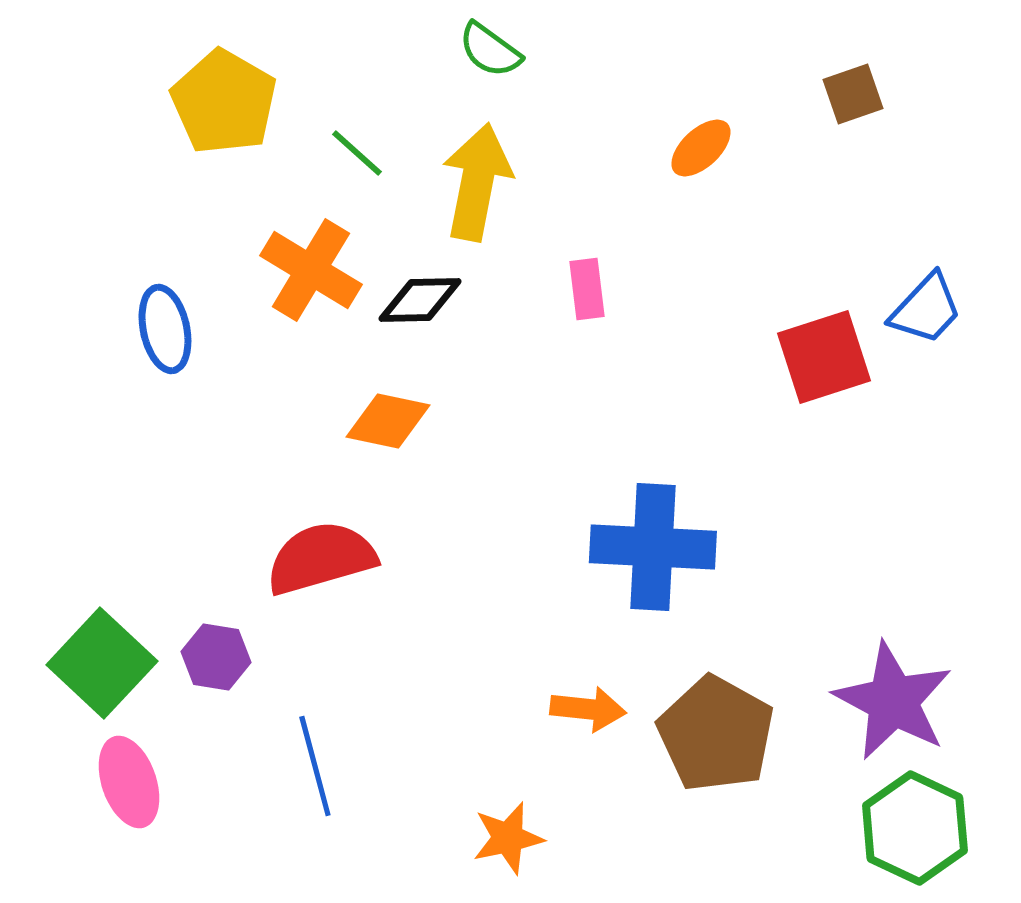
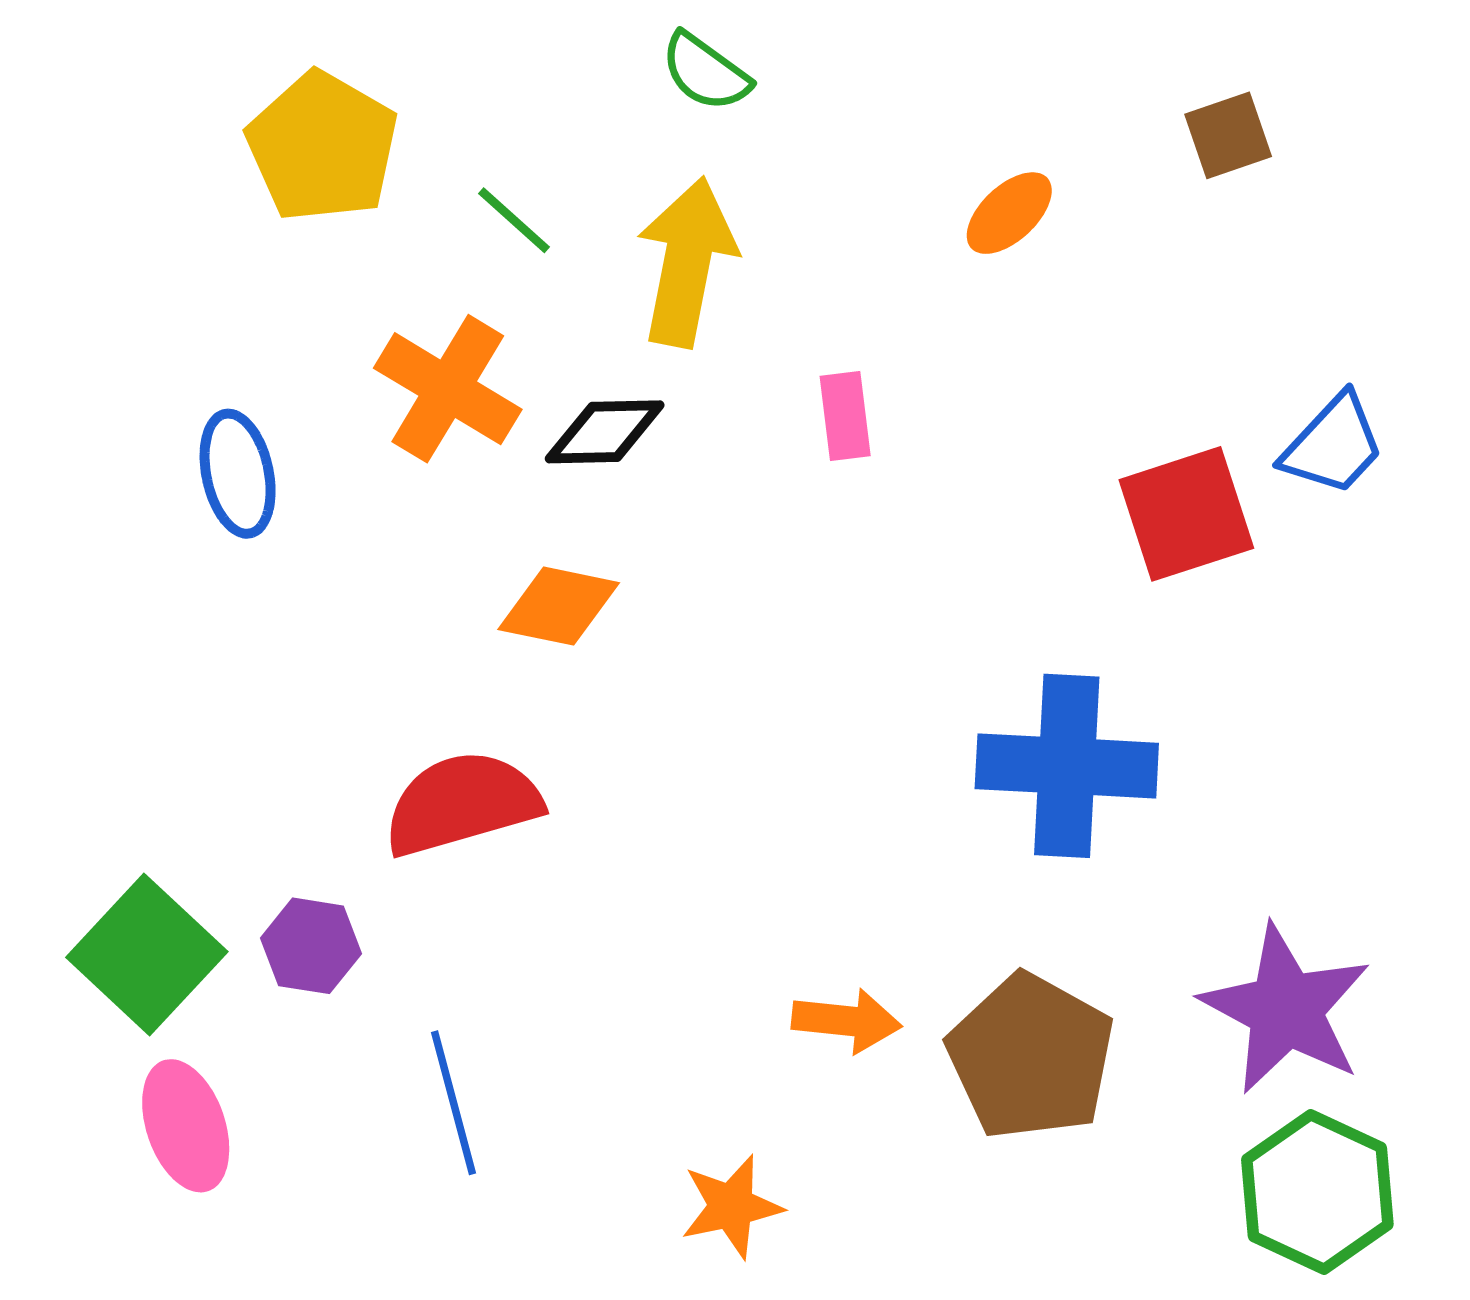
blue cross: (653, 547) -> (1067, 766), moved

